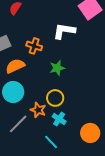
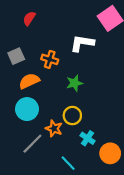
cyan cross: (59, 119) -> (87, 138), moved

